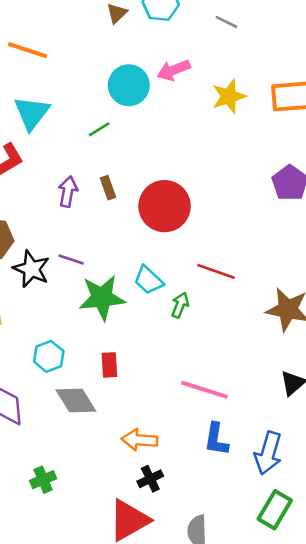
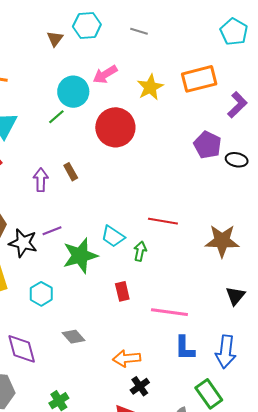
green line: (99, 129) -> (56, 117), moved
red circle: (165, 206) -> (115, 127), moved
purple line: (71, 260) -> (52, 231), turned -30
cyan hexagon: (49, 356) -> (41, 294), moved
red rectangle: (109, 365) -> (122, 291), moved
gray diamond: (76, 400) -> (74, 337), size x0.7
green rectangle: (275, 510) -> (209, 394), moved, turned -56

